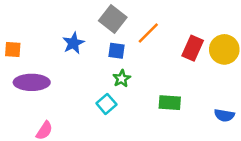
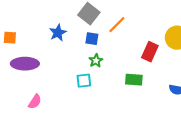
red rectangle: (193, 48) -> (150, 52), moved
cyan square: (106, 104) -> (84, 81), turned 35

